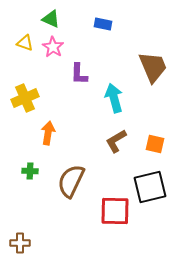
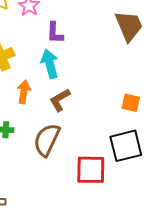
cyan arrow: (114, 98) -> (50, 64), moved
brown L-shape: (116, 141) -> (60, 100), moved

